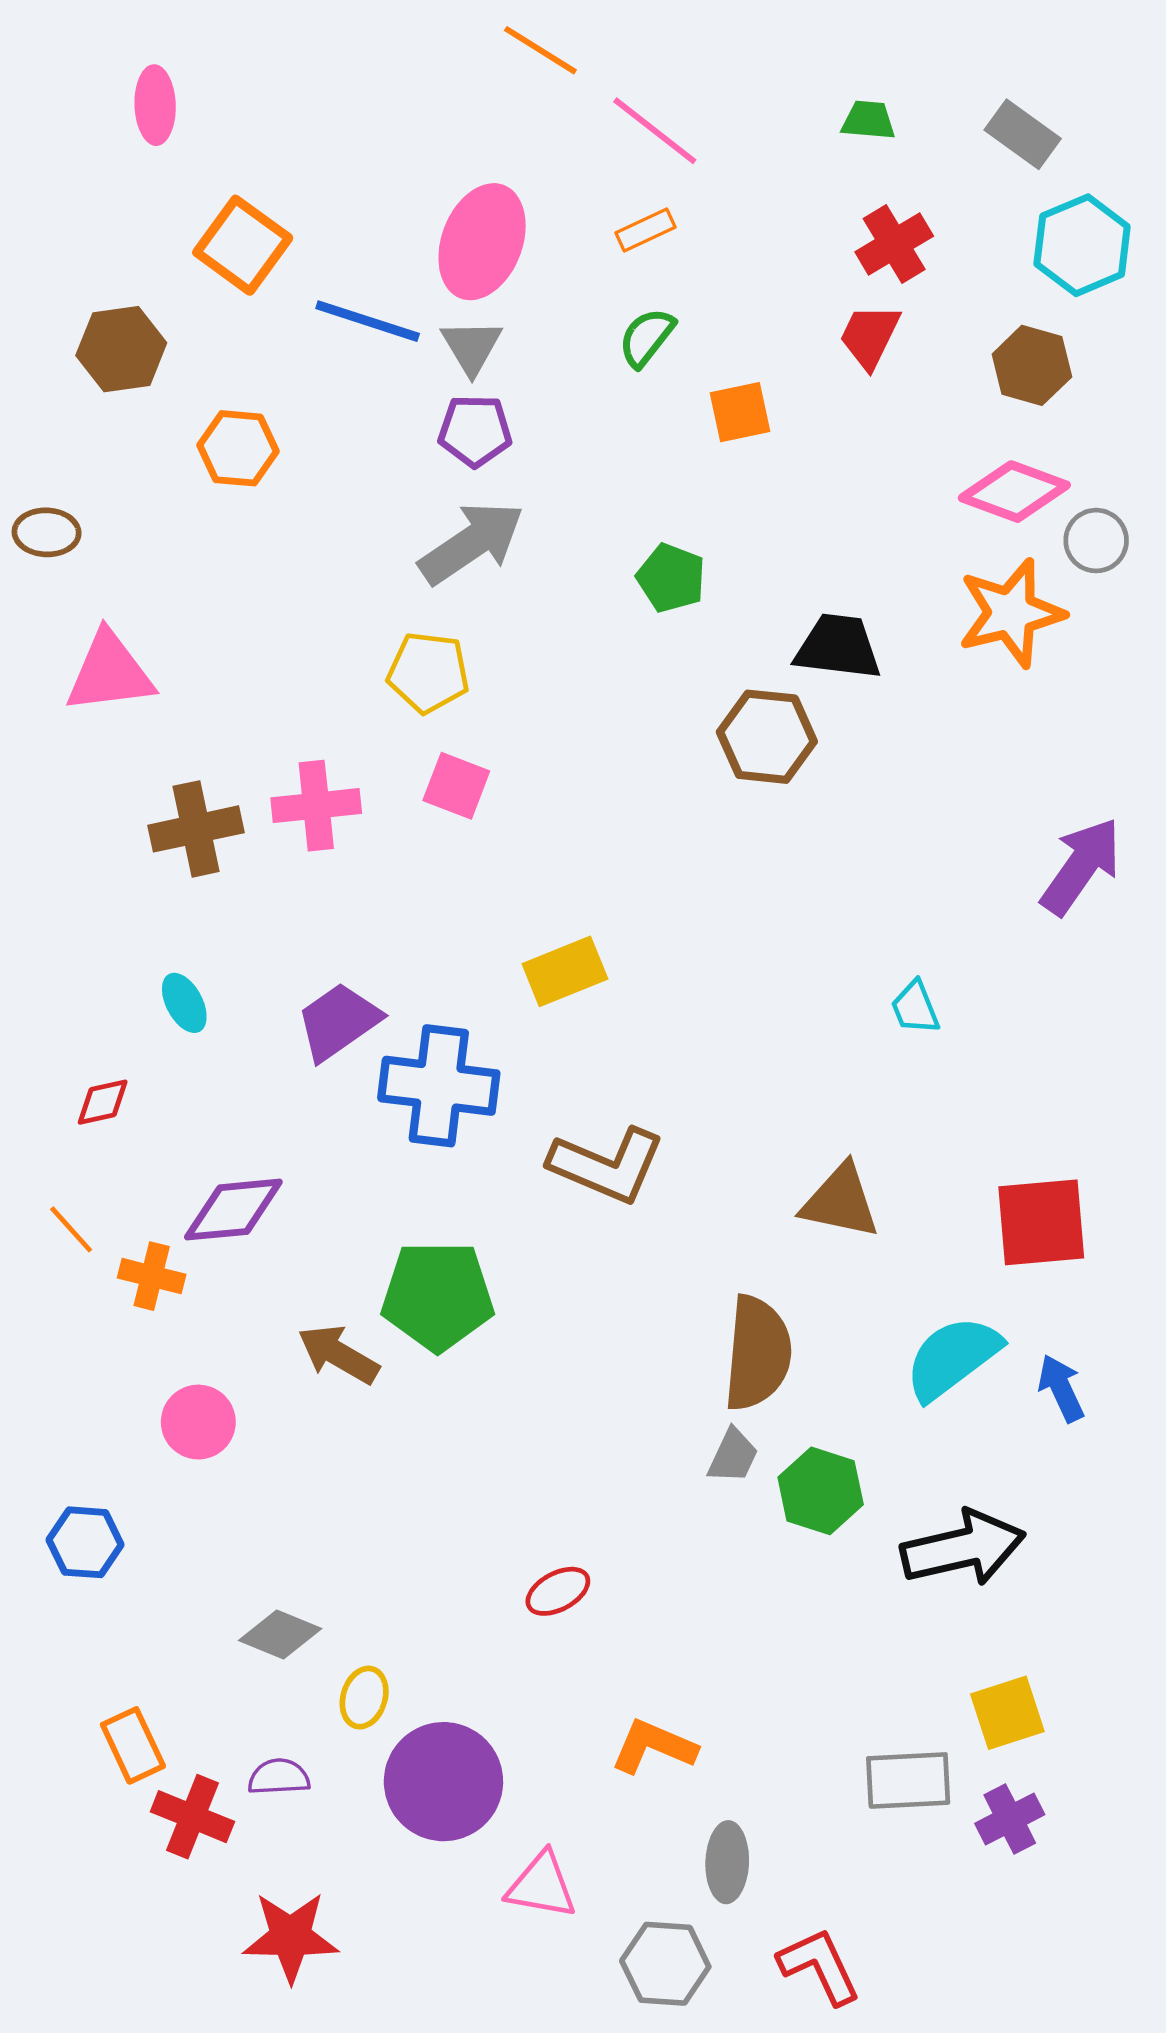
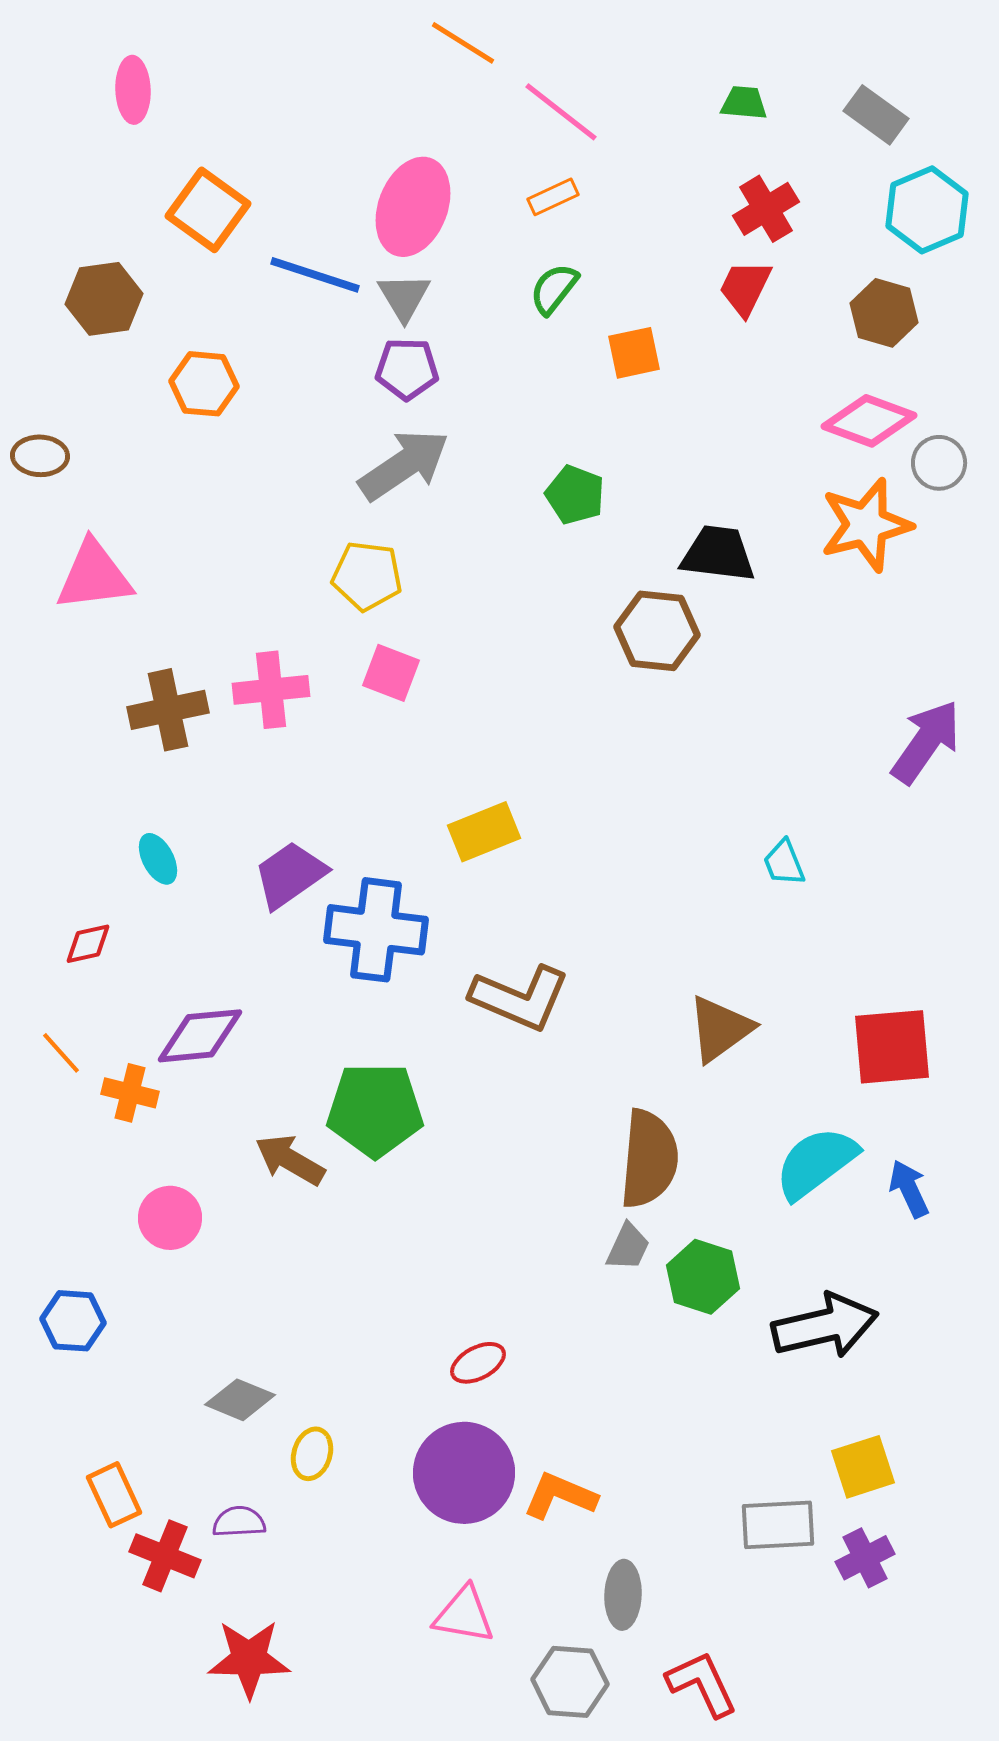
brown triangle: (840, 1201) -> (720, 1029), turned -48
purple circle: (443, 1782) -> (464, 1473), moved

